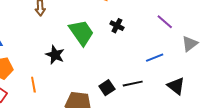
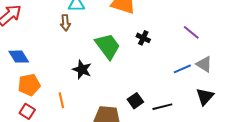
gray triangle: (190, 44) -> (204, 64), moved, turned -48
black line: (133, 84) -> (162, 107), moved
black triangle: (176, 86) -> (205, 97), turned 36

